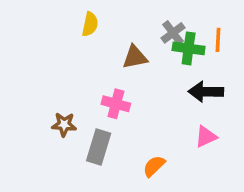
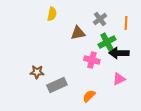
green cross: (189, 48) -> (107, 42), moved, turned -36
pink cross: (116, 104) -> (92, 60), moved
gray rectangle: (99, 147) -> (57, 85), turned 48

